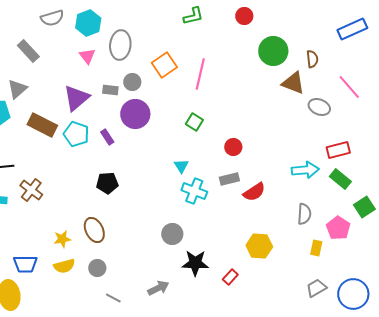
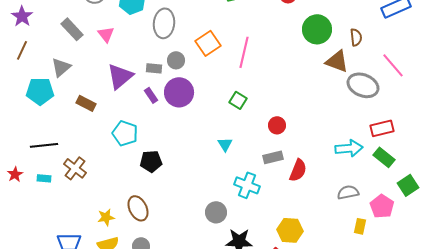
pink triangle: (87, 56) -> (106, 34), moved
gray ellipse: (319, 107) -> (363, 85), size x1.4
brown rectangle: (42, 125) -> (86, 103), size x0.7
cyan pentagon: (76, 134) -> (125, 133), moved
purple rectangle: (107, 137) -> (151, 95), moved
cyan cross: (194, 191) -> (247, 185), moved
red semicircle: (254, 192) -> (298, 170), turned -35
gray semicircle: (304, 214) -> (348, 192), turned -105
yellow hexagon: (259, 246) -> (290, 230), moved

